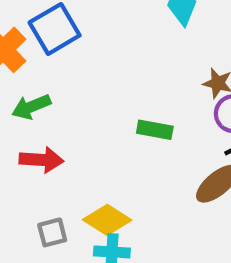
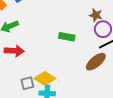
gray square: (52, 232) -> (27, 83), moved

